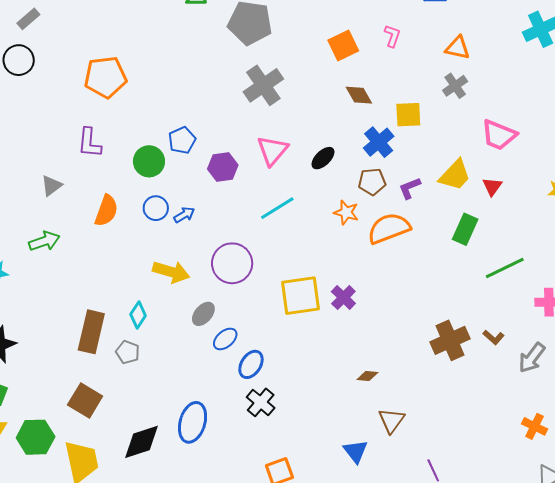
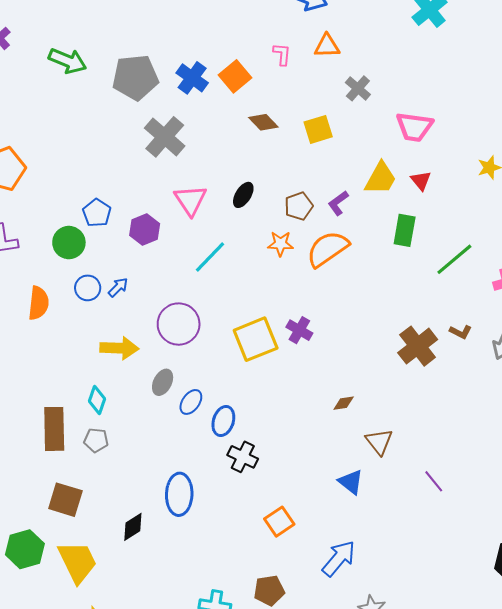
orange triangle: (458, 48) -> (327, 46), moved
blue cross: (379, 142) -> (192, 78), moved
black diamond: (142, 442) -> (133, 527), size x0.7

